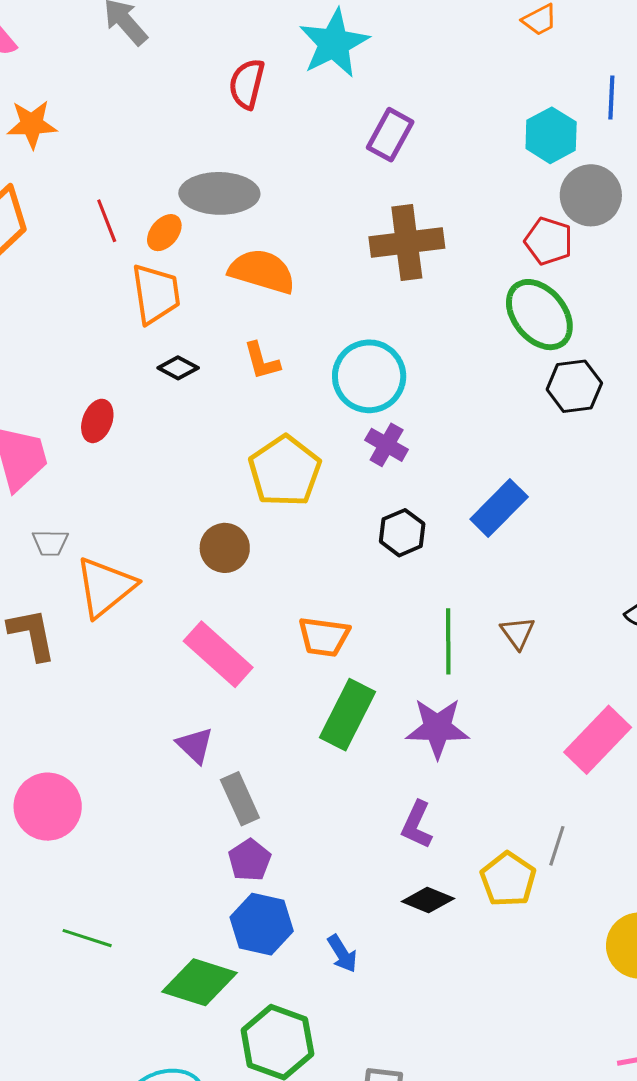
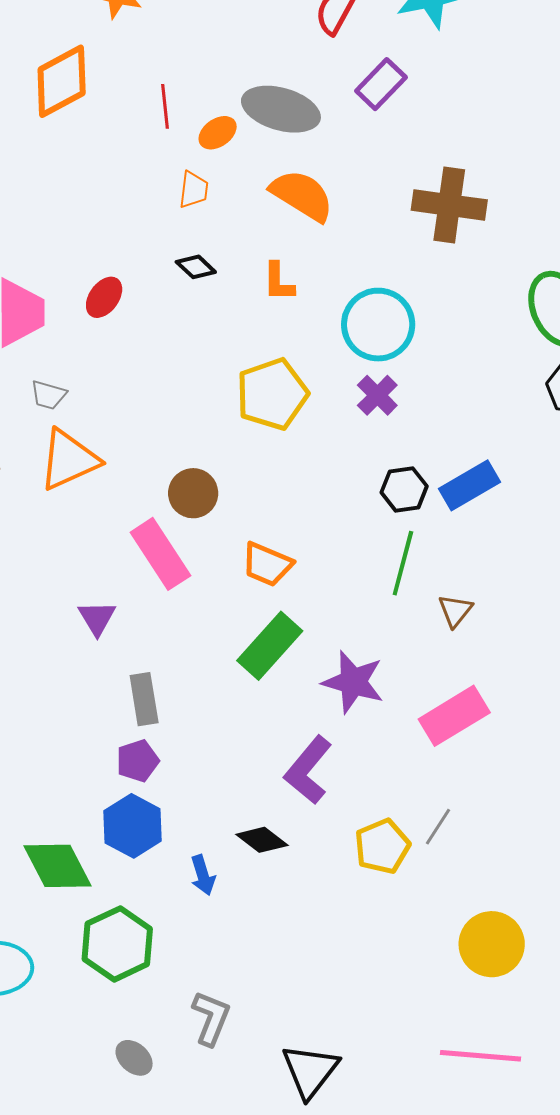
purple rectangle: (390, 135) -> (381, 84), moved
orange trapezoid: (156, 294) -> (194, 190), size x0.6
black hexagon: (402, 533) -> (404, 489), moved
gray trapezoid: (50, 543) -> (48, 395), moved
brown circle: (225, 548) -> (193, 493), moved
green line: (448, 641) -> (403, 563), moved
pink rectangle: (598, 740) -> (454, 716), moved
purple triangle: (195, 745) -> (97, 618), moved
purple L-shape: (417, 825) -> (308, 770), size x1.4
black diamond: (428, 900) -> (262, 840), moved
green diamond: (199, 982) -> (58, 866), turned 30

